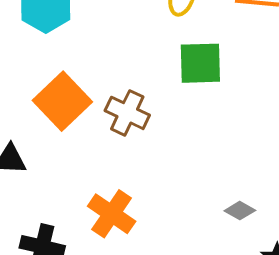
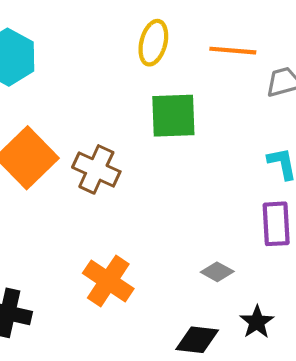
orange cross: (112, 214) -> (108, 281), moved

